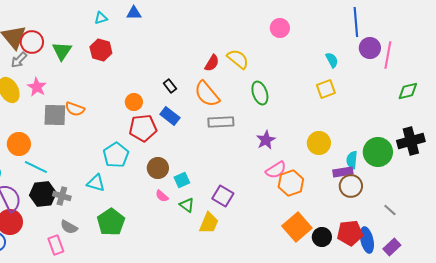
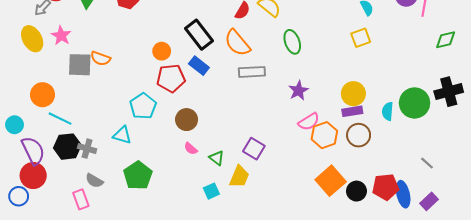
black rectangle: (170, 86) -> (199, 35), size x2.0
purple rectangle: (343, 172) -> (352, 111), moved
cyan square: (182, 180) -> (211, 191), moved
brown circle: (351, 186) -> (359, 135), moved

